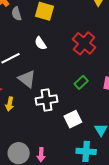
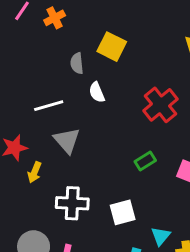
gray semicircle: (16, 14) -> (77, 63), moved
white cross: (47, 100) -> (72, 203), moved

